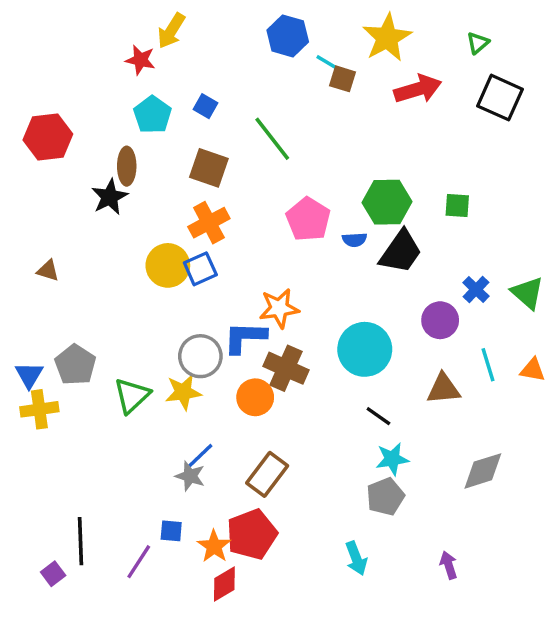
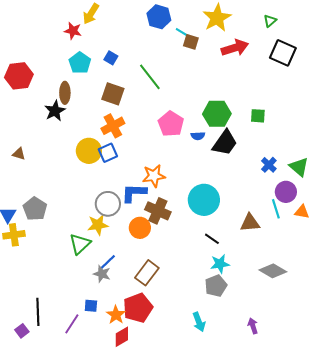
purple circle: (440, 320) -> (286, 192), moved
green triangle: (132, 396) -> (80, 244), moved
gray diamond: (483, 471) -> (273, 271), turned 48

